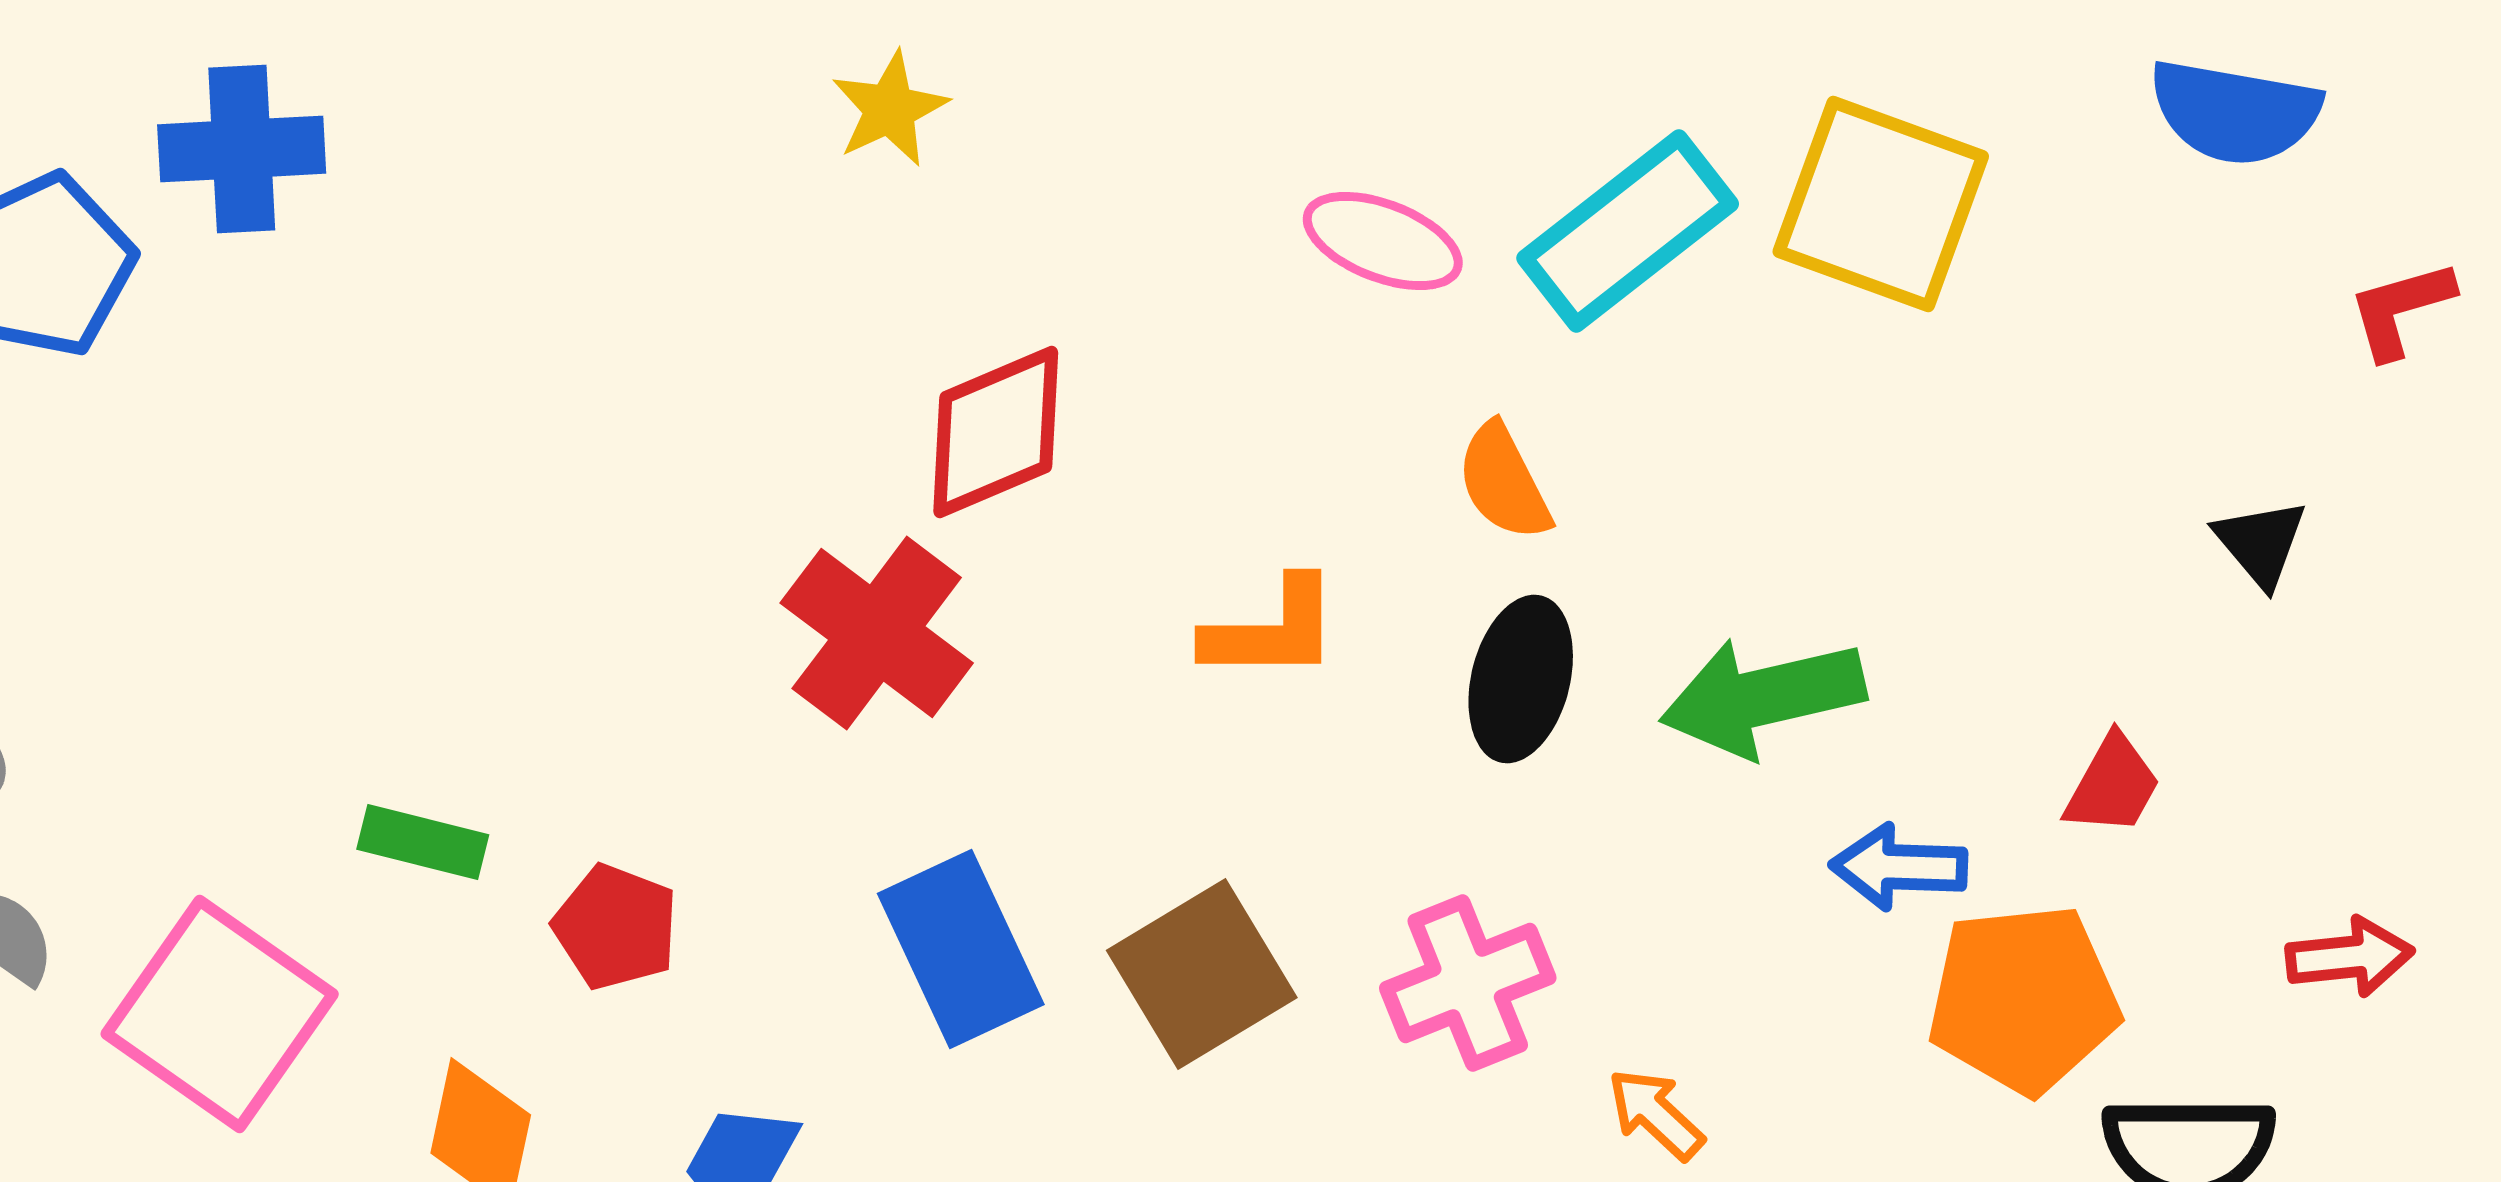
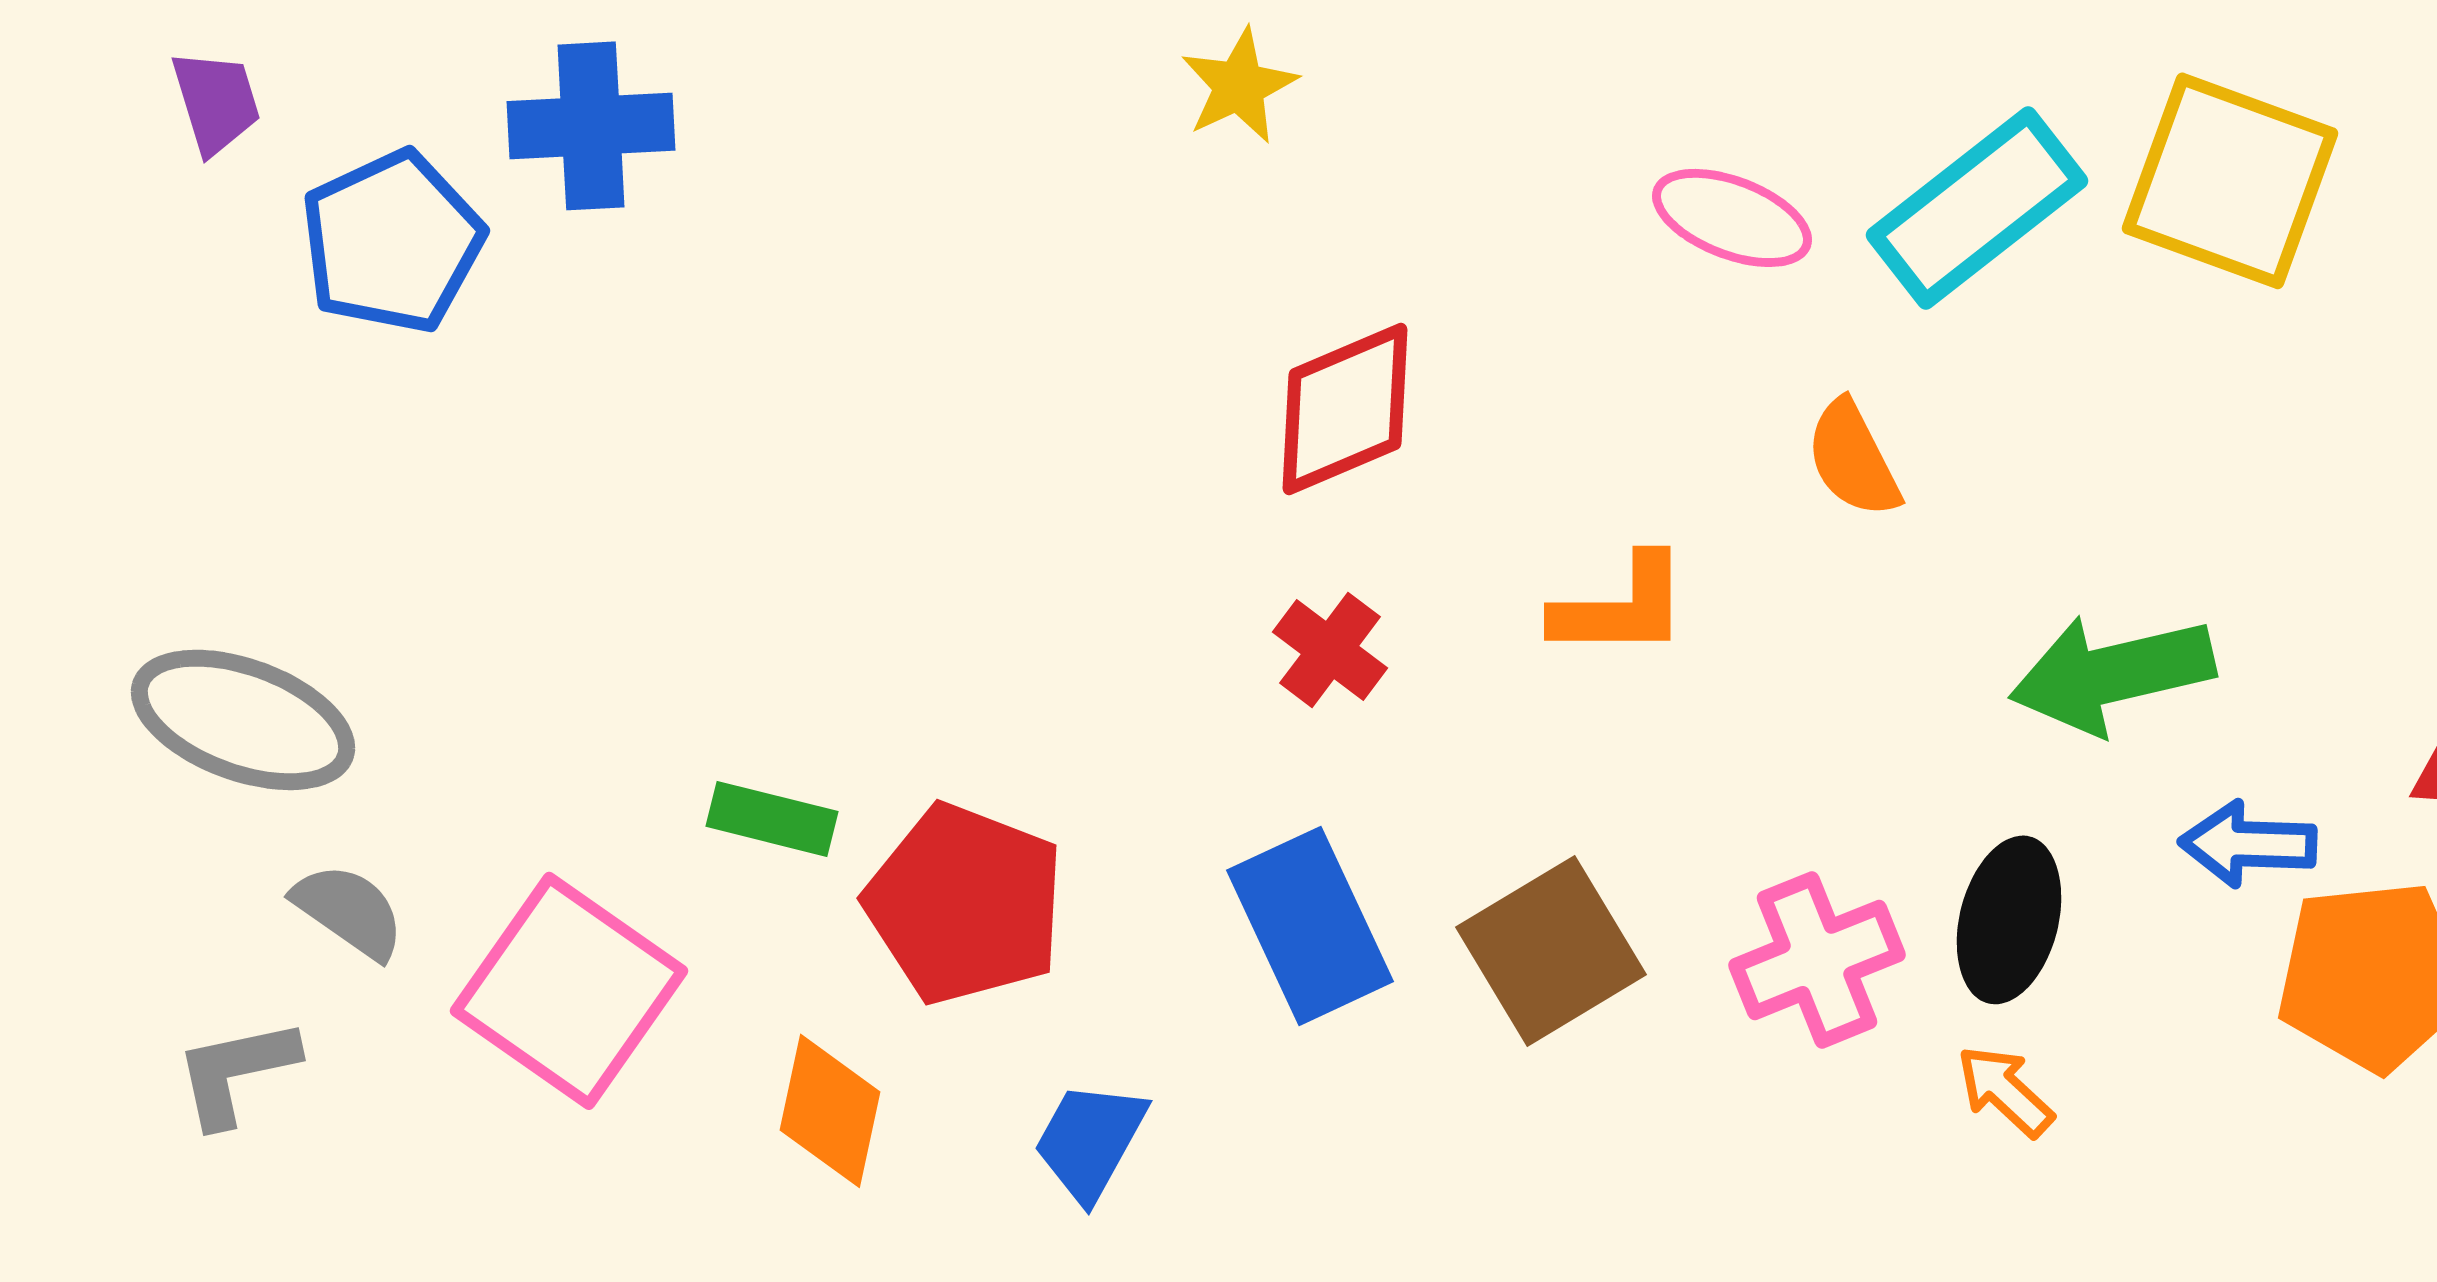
red cross: (877, 633) -> (1330, 650), moved, size x0.6
black ellipse: (1521, 679) -> (2009, 920), moved
red pentagon: (616, 927) -> (965, 904), size x1.6

